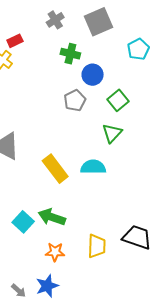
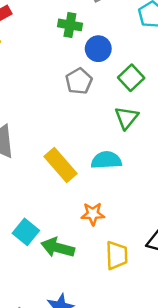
green arrow: (52, 217) -> (58, 248), moved
orange star: (55, 252) -> (93, 214), moved

